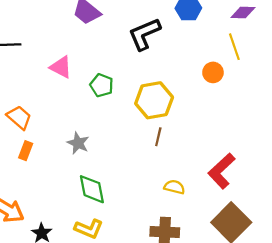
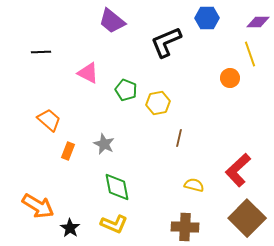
yellow hexagon: (154, 100) -> (158, 103), moved, size x0.7
orange rectangle: (26, 151) -> (68, 151), moved

